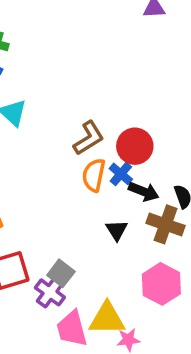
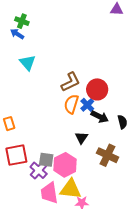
brown cross: (166, 224) -> (108, 155), moved
gray square: (61, 273) -> (46, 160), turned -35
pink hexagon: (161, 284) -> (65, 165), moved

